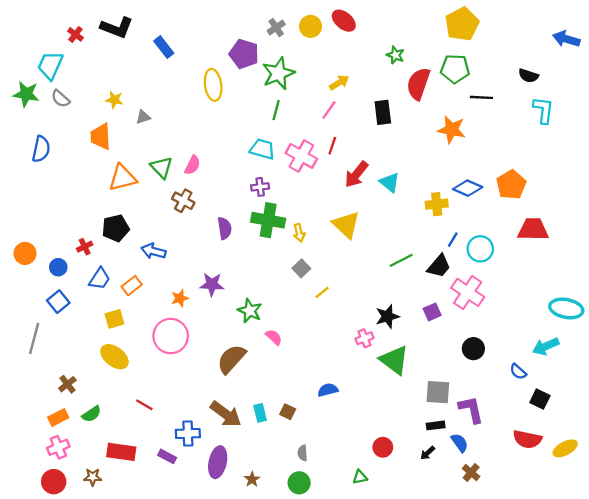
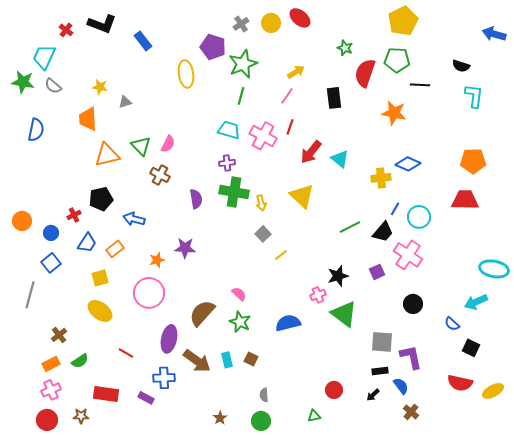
orange pentagon: (511, 185) -> (473, 161), moved, turned 30
green star: (250, 311) -> (240, 322), moved
blue semicircle: (328, 390) -> (288, 323), moved, size x1.4
purple ellipse: (218, 462) -> (169, 339), moved

